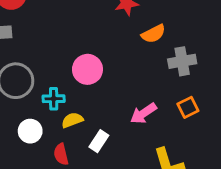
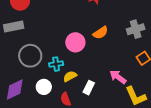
orange semicircle: (153, 34) -> (101, 33), moved
pink arrow: (143, 113) -> (118, 77), moved, turned 78

